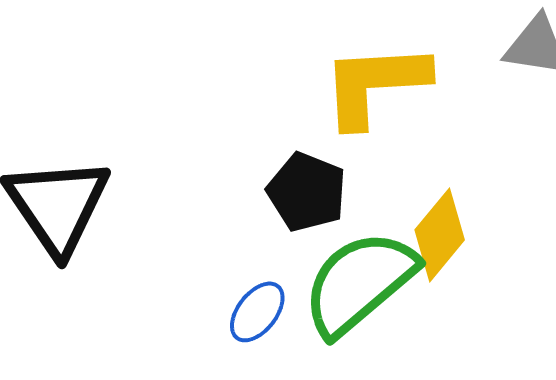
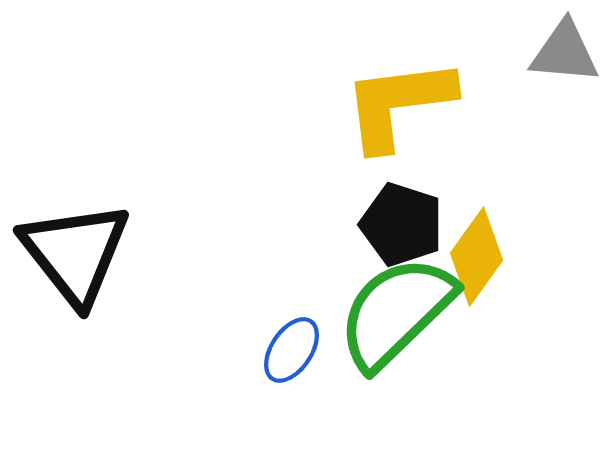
black pentagon: (307, 192) -> (402, 225), moved

